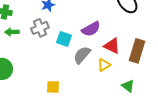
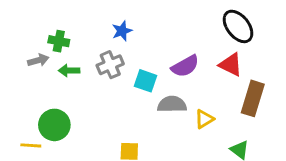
red triangle: (112, 46) -> (231, 65), moved
gray semicircle: (82, 55) -> (172, 104), turned 48

